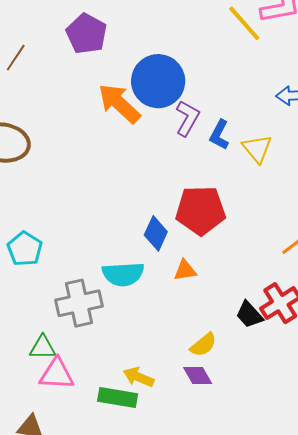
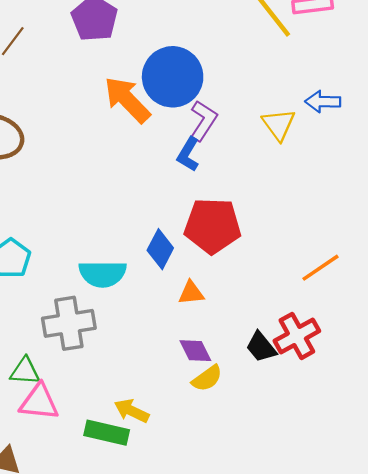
blue L-shape: (219, 135) -> (188, 154), moved
yellow triangle: (257, 149) -> (279, 124), moved
cyan semicircle: (123, 274) -> (103, 274), moved
purple diamond: (198, 376) -> (195, 351), moved

